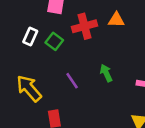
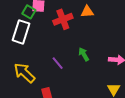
white rectangle: (30, 36) -> (21, 32), size x1.6
green square: (54, 41) -> (29, 12), moved

